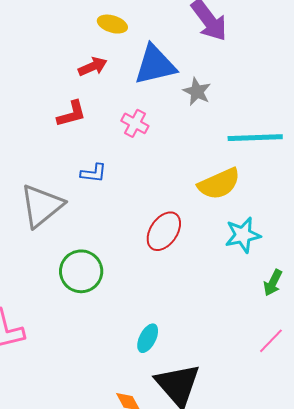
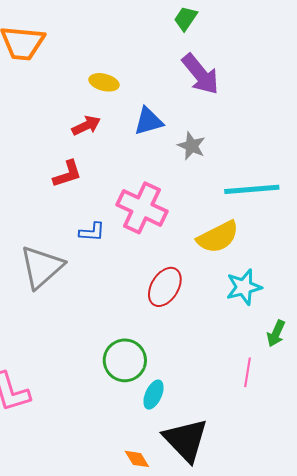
blue triangle: (155, 65) -> (148, 121), size x0.7
pink cross: (135, 123) -> (142, 208), moved, size x1.8
green circle: (81, 271) -> (125, 360), moved
pink line: (271, 341) -> (247, 372), moved, turned -32

